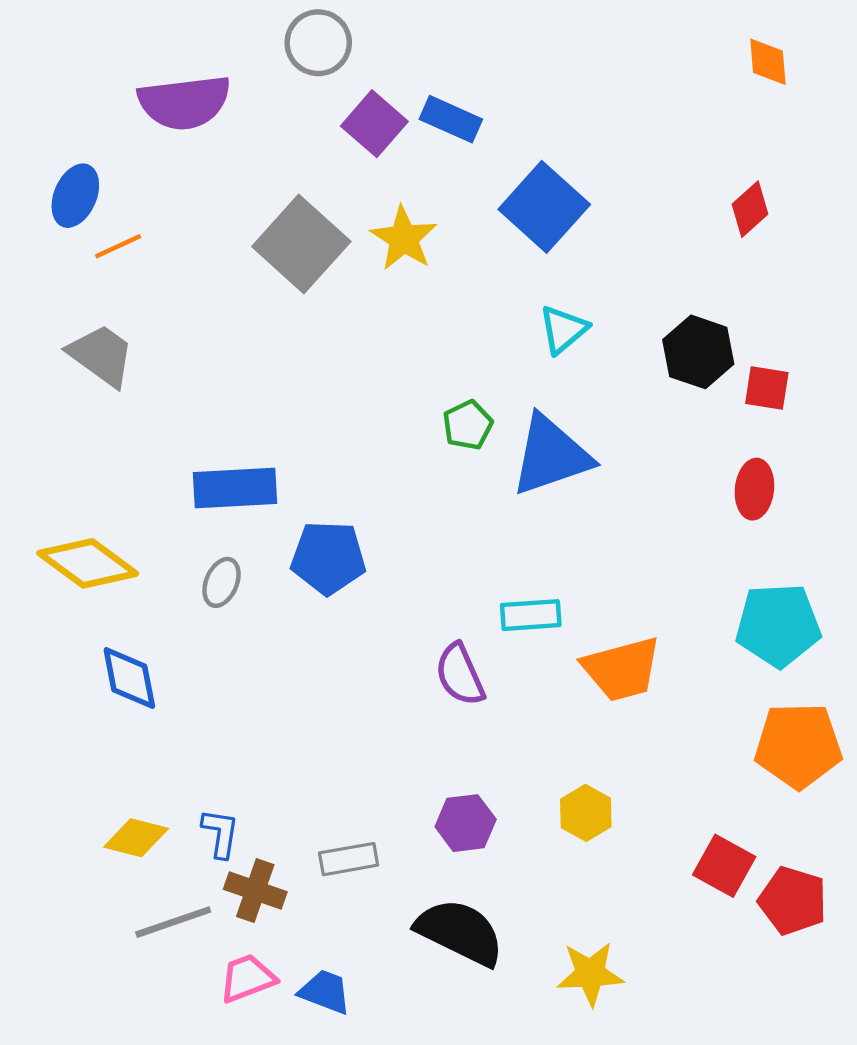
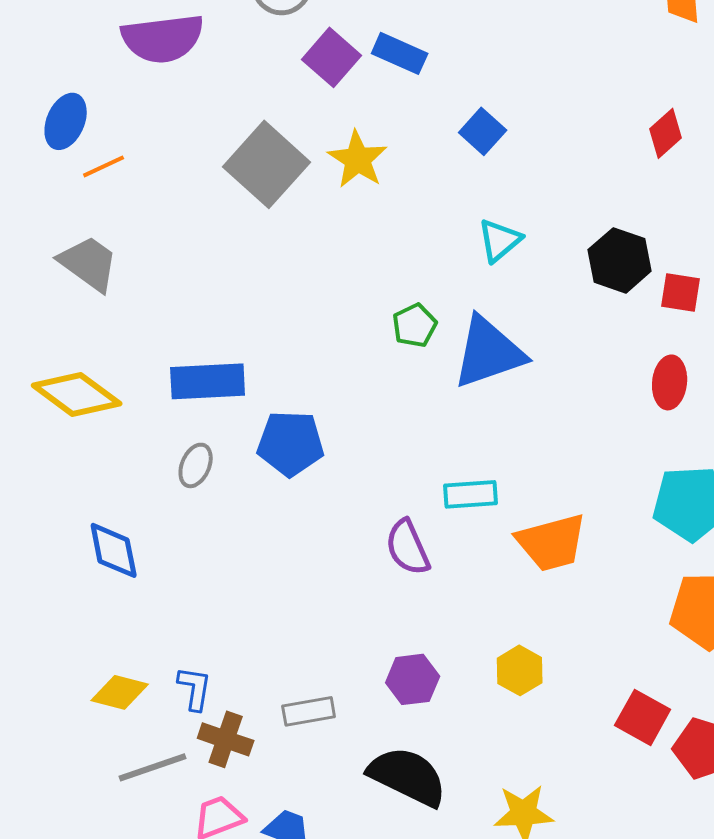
blue square: (544, 207) -> (483, 131), size x0.6
yellow diamond: (88, 563) -> (77, 394), moved

